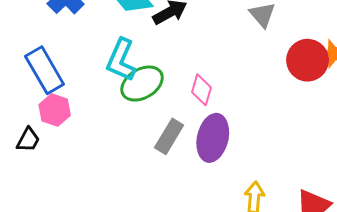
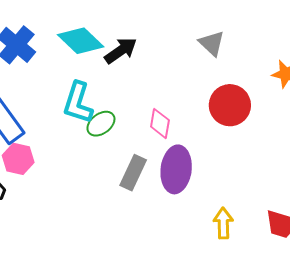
red circle: (308, 60) -> (230, 105), moved
green ellipse: (142, 84) -> (101, 124), size x0.7

